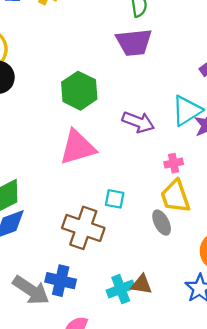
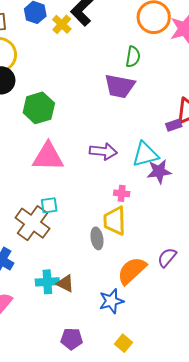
green hexagon: (79, 91) -> (39, 108), moved
purple arrow: (138, 122) -> (103, 151), turned -32
cyan square: (115, 199) -> (49, 205), moved, turned -36

